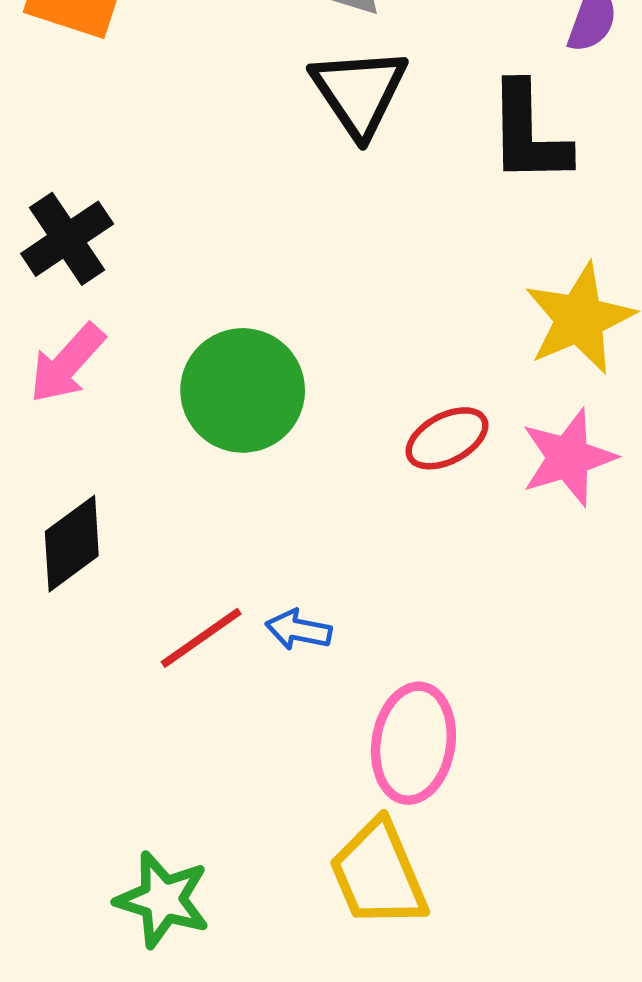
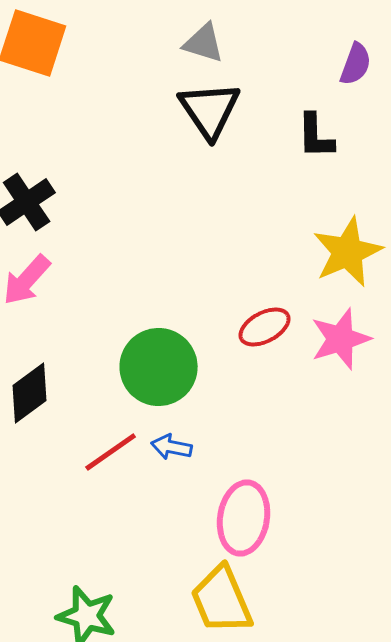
black L-shape: (528, 133) -> (316, 136), size x0.7
green circle: (243, 390) -> (159, 367), moved

